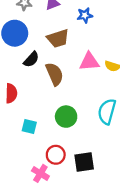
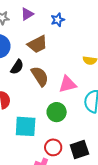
pink triangle: (89, 62) -> (67, 84), moved
cyan square: (29, 126) -> (26, 126), size x1.6

